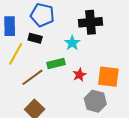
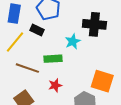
red star: (79, 75) -> (55, 85), moved
brown line: (32, 77) -> (27, 68), turned 45

